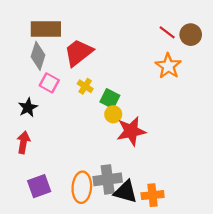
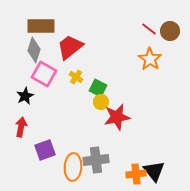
pink square: (49, 83) -> (44, 74), size x1.4
purple square: (39, 186) -> (45, 150), moved
black triangle: (126, 192) -> (154, 171), moved, turned 35

